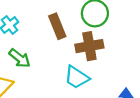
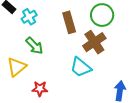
brown cross: (89, 46) -> (94, 42), turned -30

